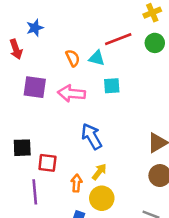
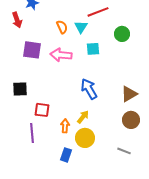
green circle: (155, 43) -> (122, 34), moved
cyan triangle: (97, 58) -> (81, 27), turned 48
blue arrow: (92, 136) -> (89, 89), moved
black square: (22, 148) -> (20, 89), moved

